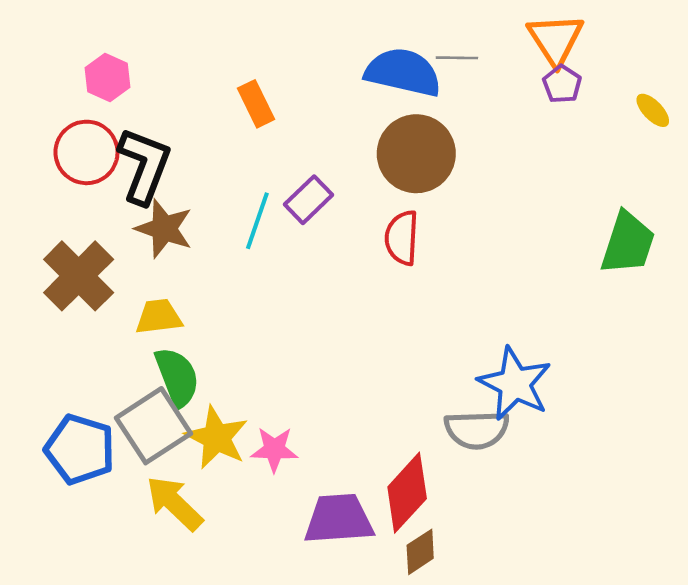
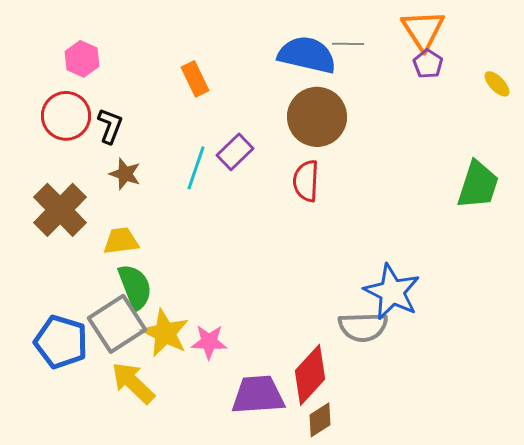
black L-shape: (144, 166) -> (110, 126), size x0.6
brown star: (164, 229) -> (125, 174), size x0.7

